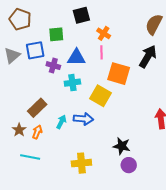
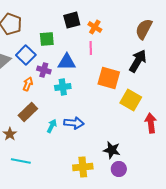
orange cross: (104, 33) -> (95, 27), moved
blue square: (35, 50) -> (26, 55), turned -36
pink line: (102, 52) -> (91, 48), moved
yellow square: (101, 96) -> (131, 100), moved
orange arrow: (37, 132) -> (28, 84), moved
yellow cross: (81, 163) -> (83, 167), moved

